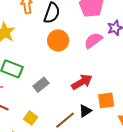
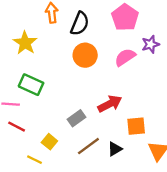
gray rectangle: (41, 85) -> (76, 118), moved
black triangle: (85, 111) -> (115, 149), moved

